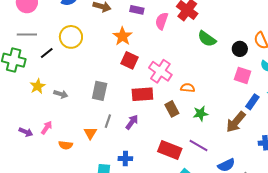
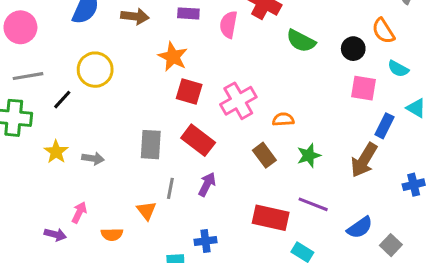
pink cross: (160, 71) -> (238, 101), turned 35
red rectangle: (142, 94) -> (198, 140), moved, turned 50
purple arrow: (26, 132) -> (55, 234), moved

